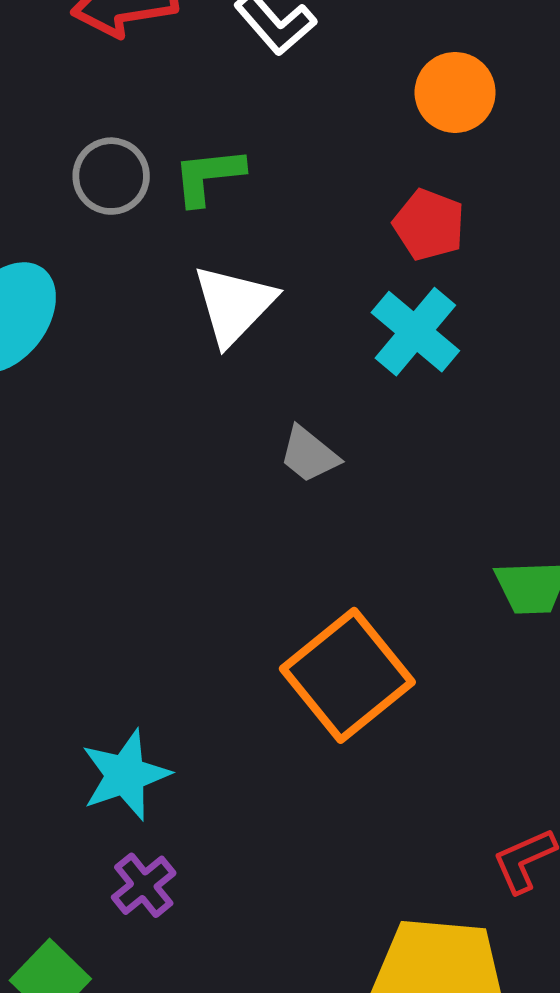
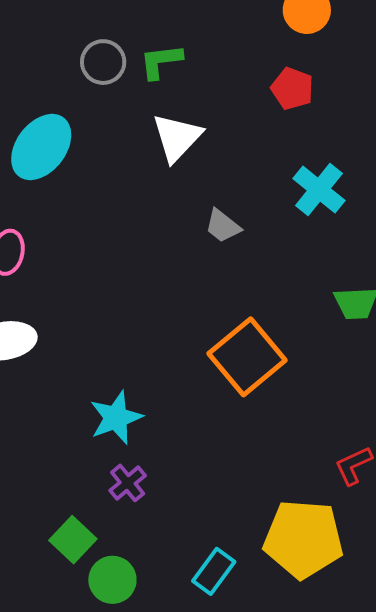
cyan cross: (415, 332) -> (319, 190), moved

